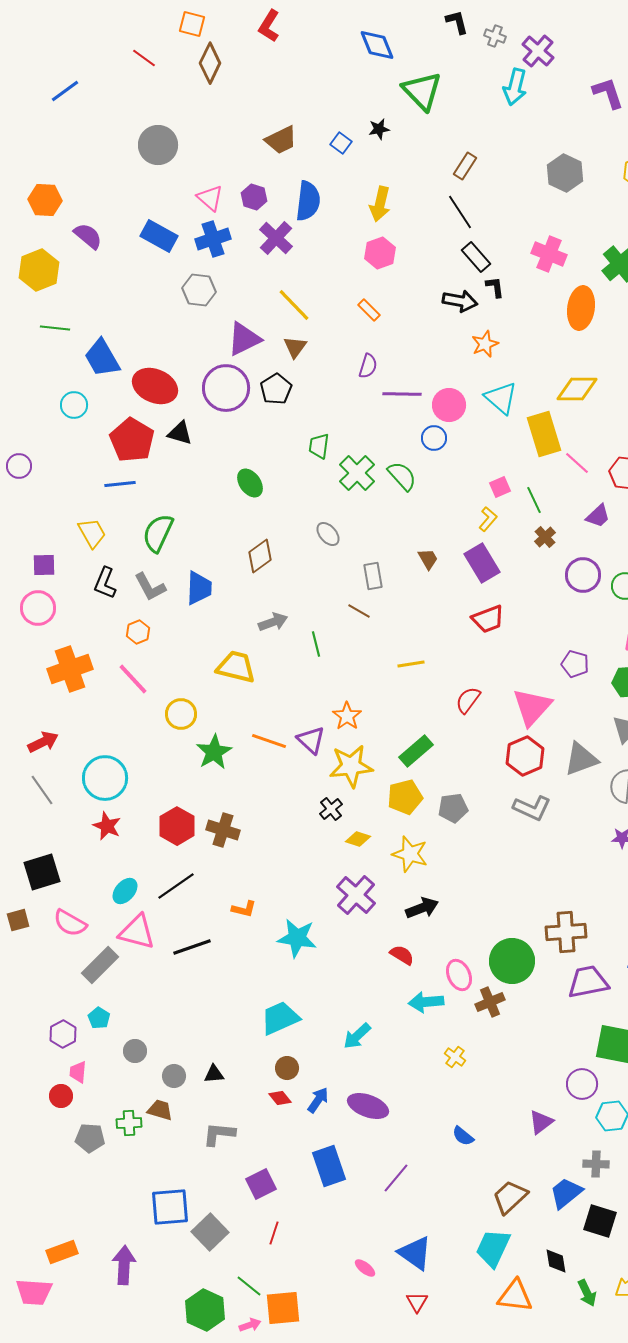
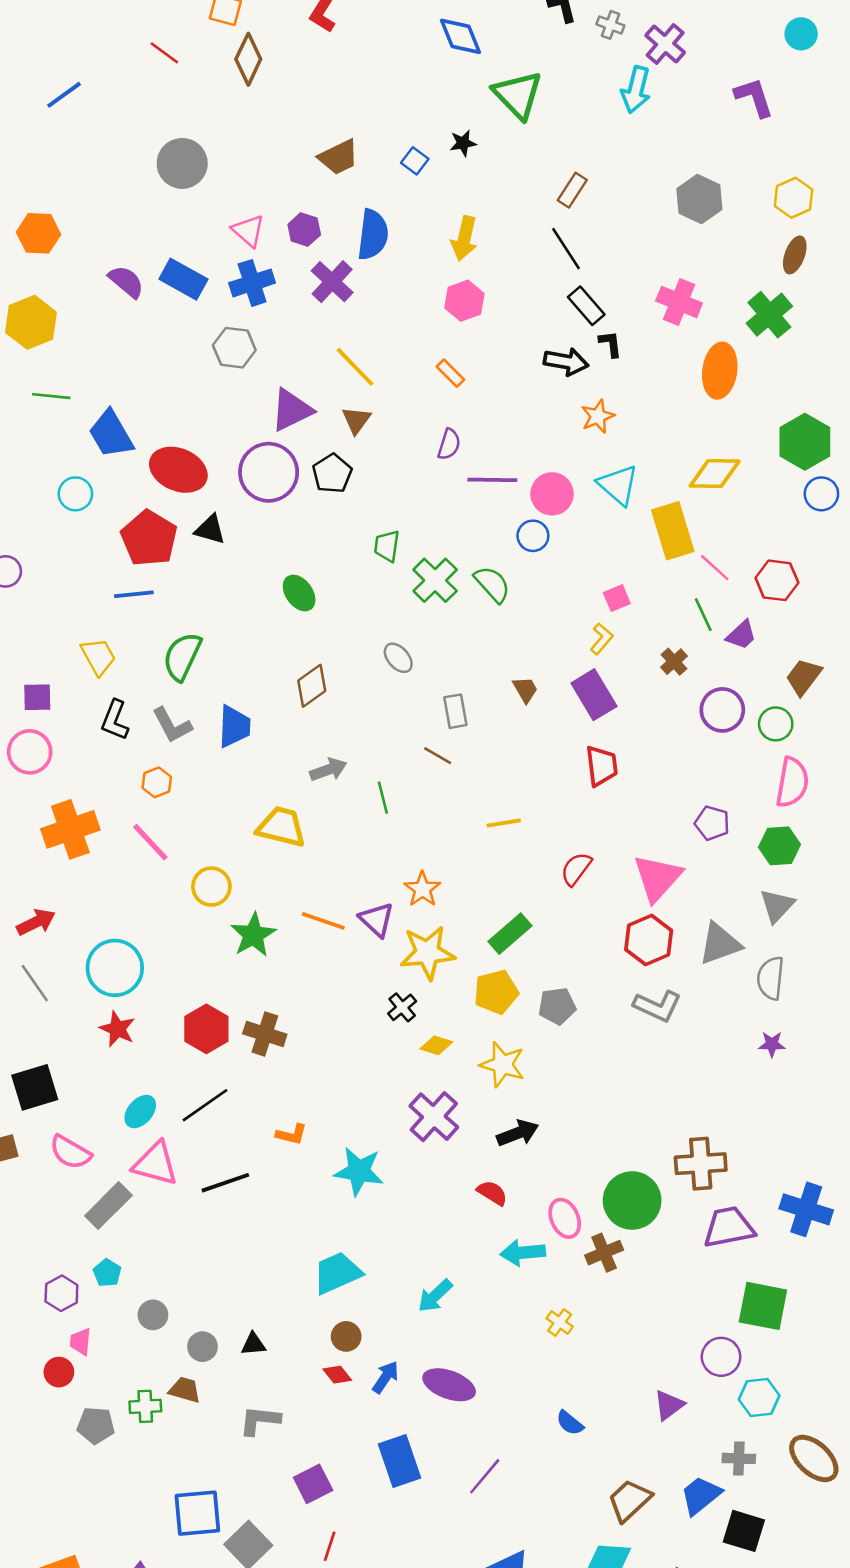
purple semicircle: (88, 236) -> (126, 282), moved
green line: (534, 500) -> (703, 615), moved
red trapezoid: (488, 619) -> (602, 766), turned -76

